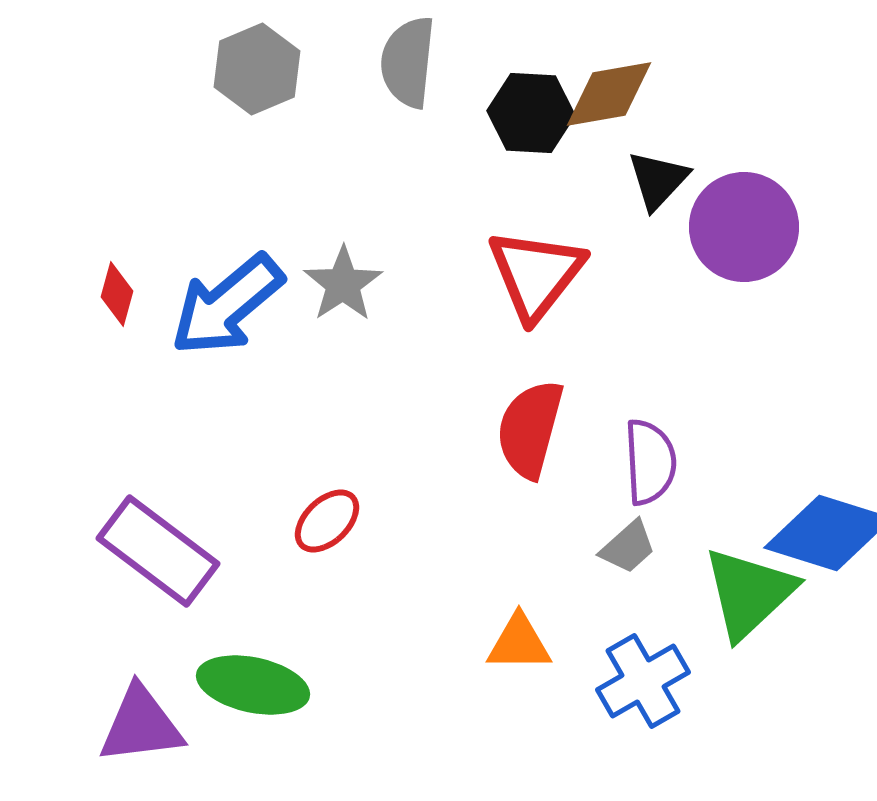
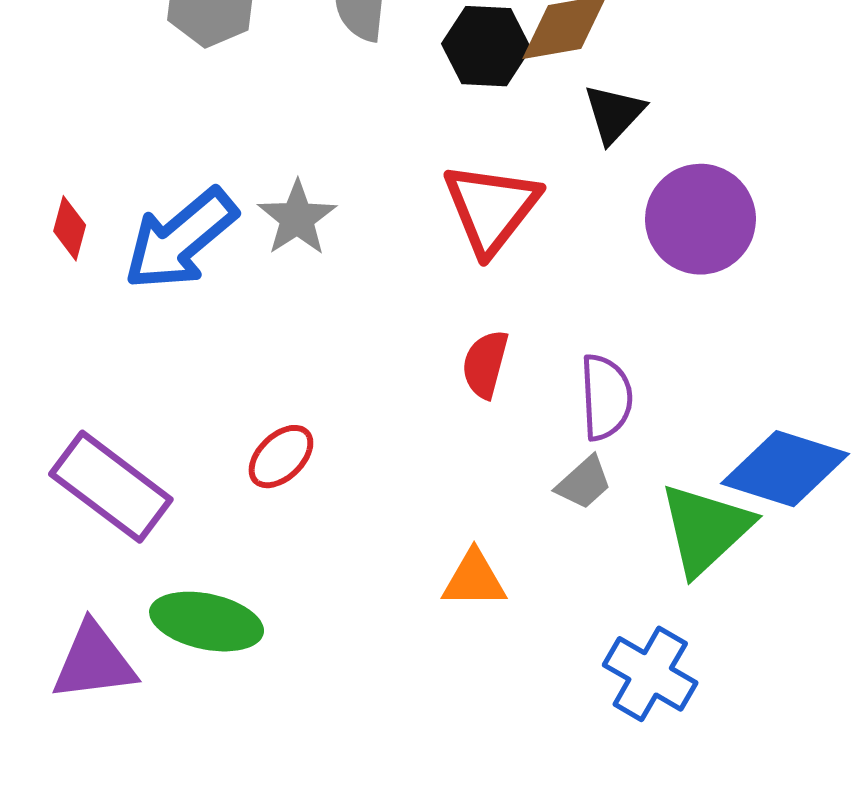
purple circle: (744, 227) -> (700, 219), moved
red semicircle: (530, 429) -> (485, 364), size x0.7
blue cross: (643, 681) -> (650, 674), moved, turned -30

